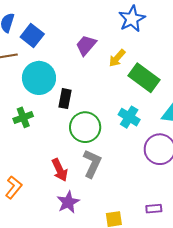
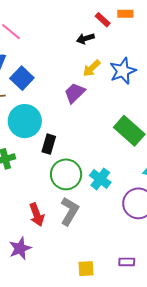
yellow arrow: (117, 58) -> (92, 68), moved
cyan cross: (129, 117) -> (100, 179), moved
purple star: (68, 202) -> (20, 248), moved

